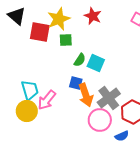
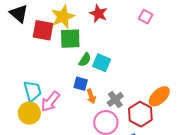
green square: (66, 40) -> (70, 39), size x1.5
orange arrow: (86, 95) -> (91, 96), size x0.6
gray cross: (109, 98) -> (115, 99), size x0.7

